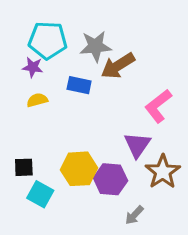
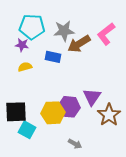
pink L-shape: (158, 106) -> (106, 34), moved
black square: (24, 167) -> (16, 112), size x1.6
purple hexagon: (110, 179) -> (69, 107), moved
gray arrow: (134, 215) -> (75, 144), moved, turned -104

